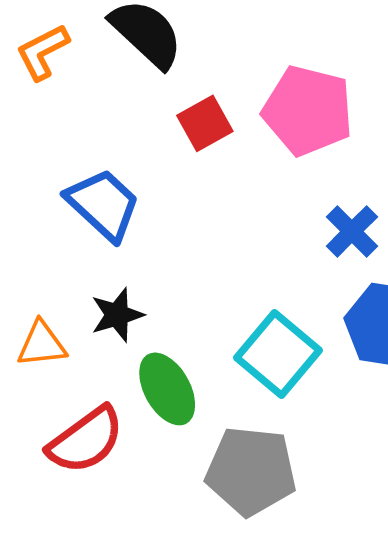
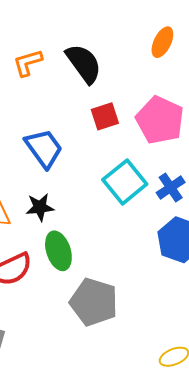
cyan square: (278, 354) -> (125, 182), moved

